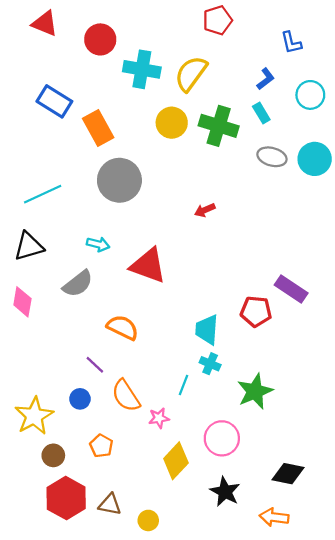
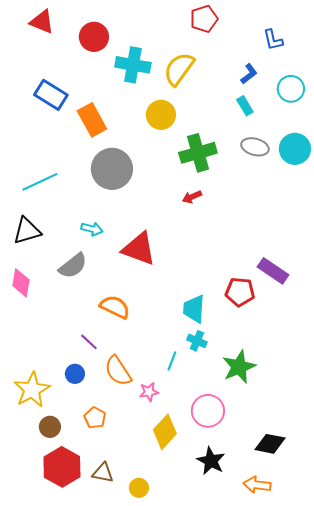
green cross: (219, 126) -> (198, 153), moved, turned -33

